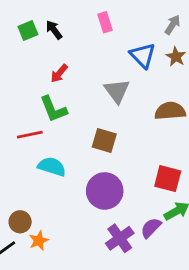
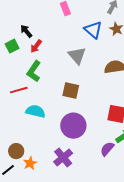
black arrow: (54, 30) -> (26, 31), moved
green square: (28, 31) -> (12, 46), moved
green L-shape: (53, 109) -> (34, 71), turned 60
purple cross: (120, 238) -> (63, 157), moved

